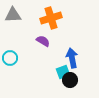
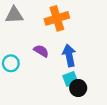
purple semicircle: (43, 41) -> (41, 51), moved
blue arrow: (72, 58) -> (69, 55), moved

